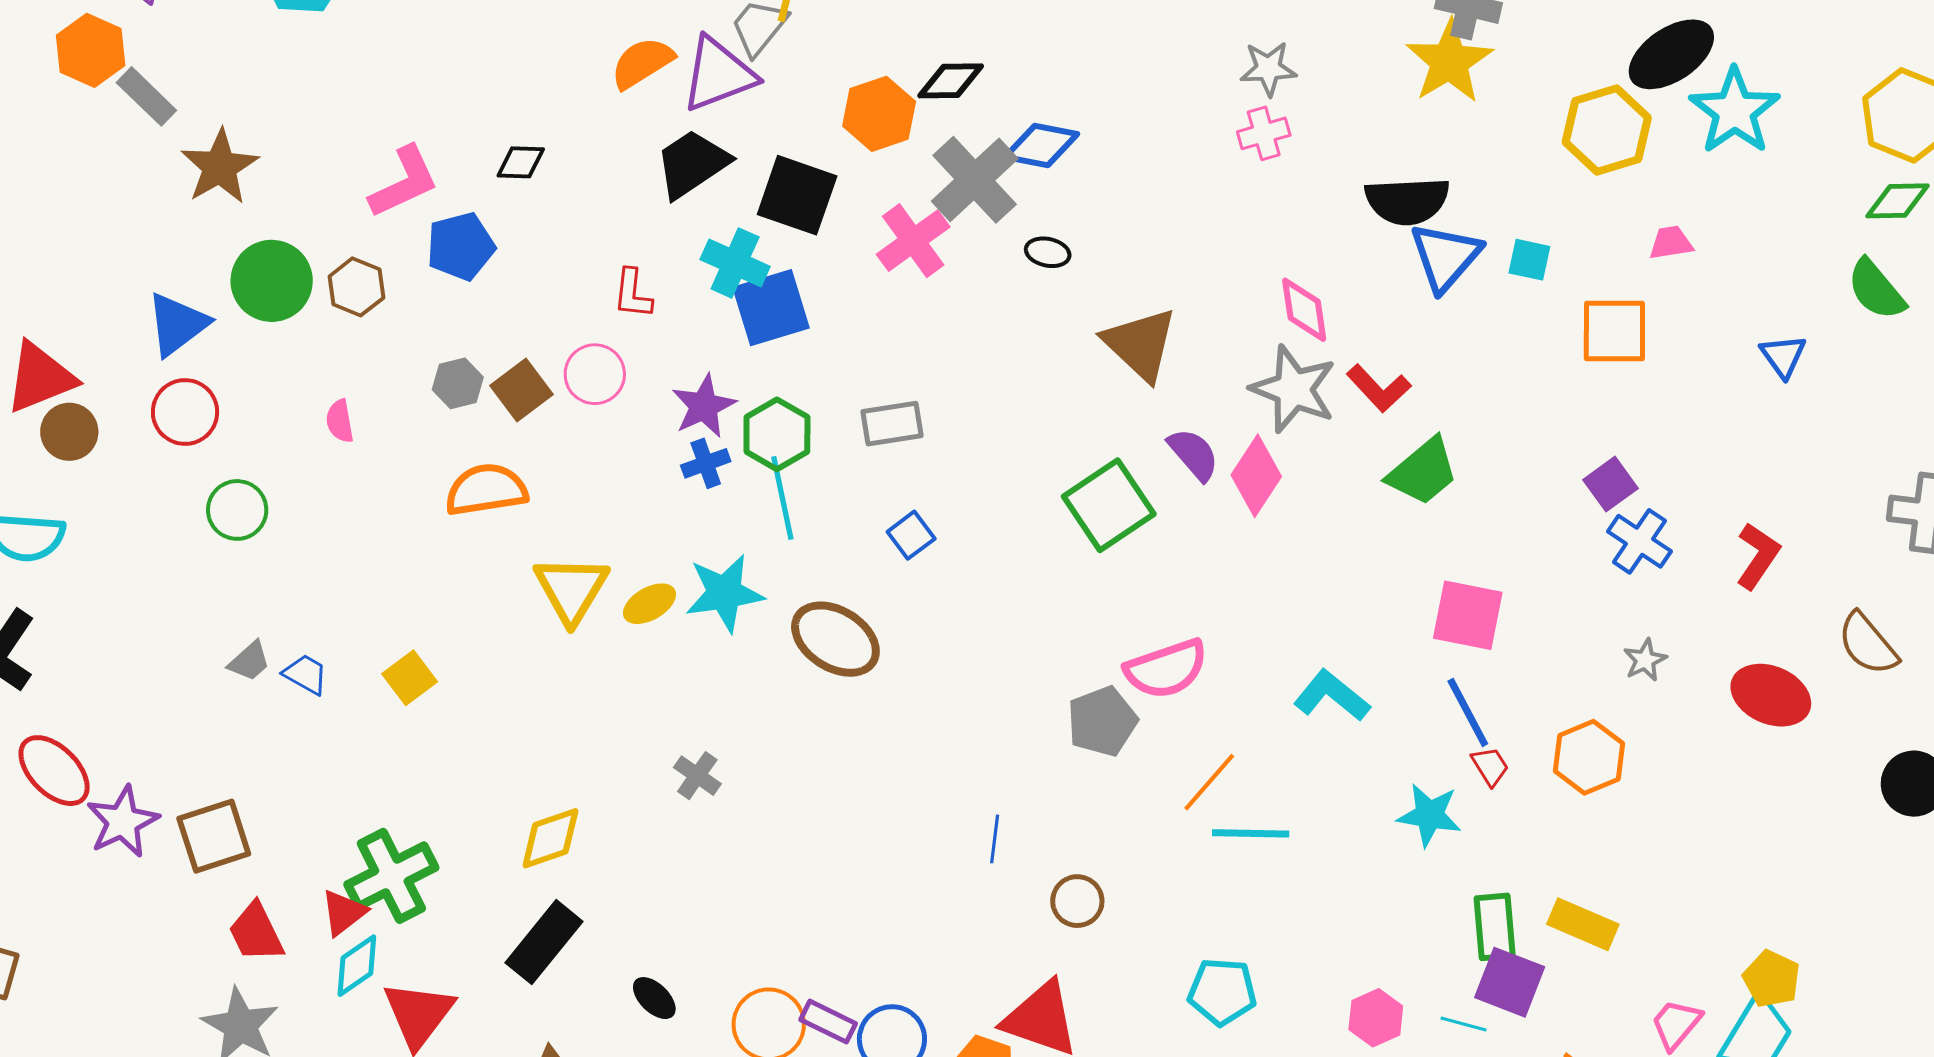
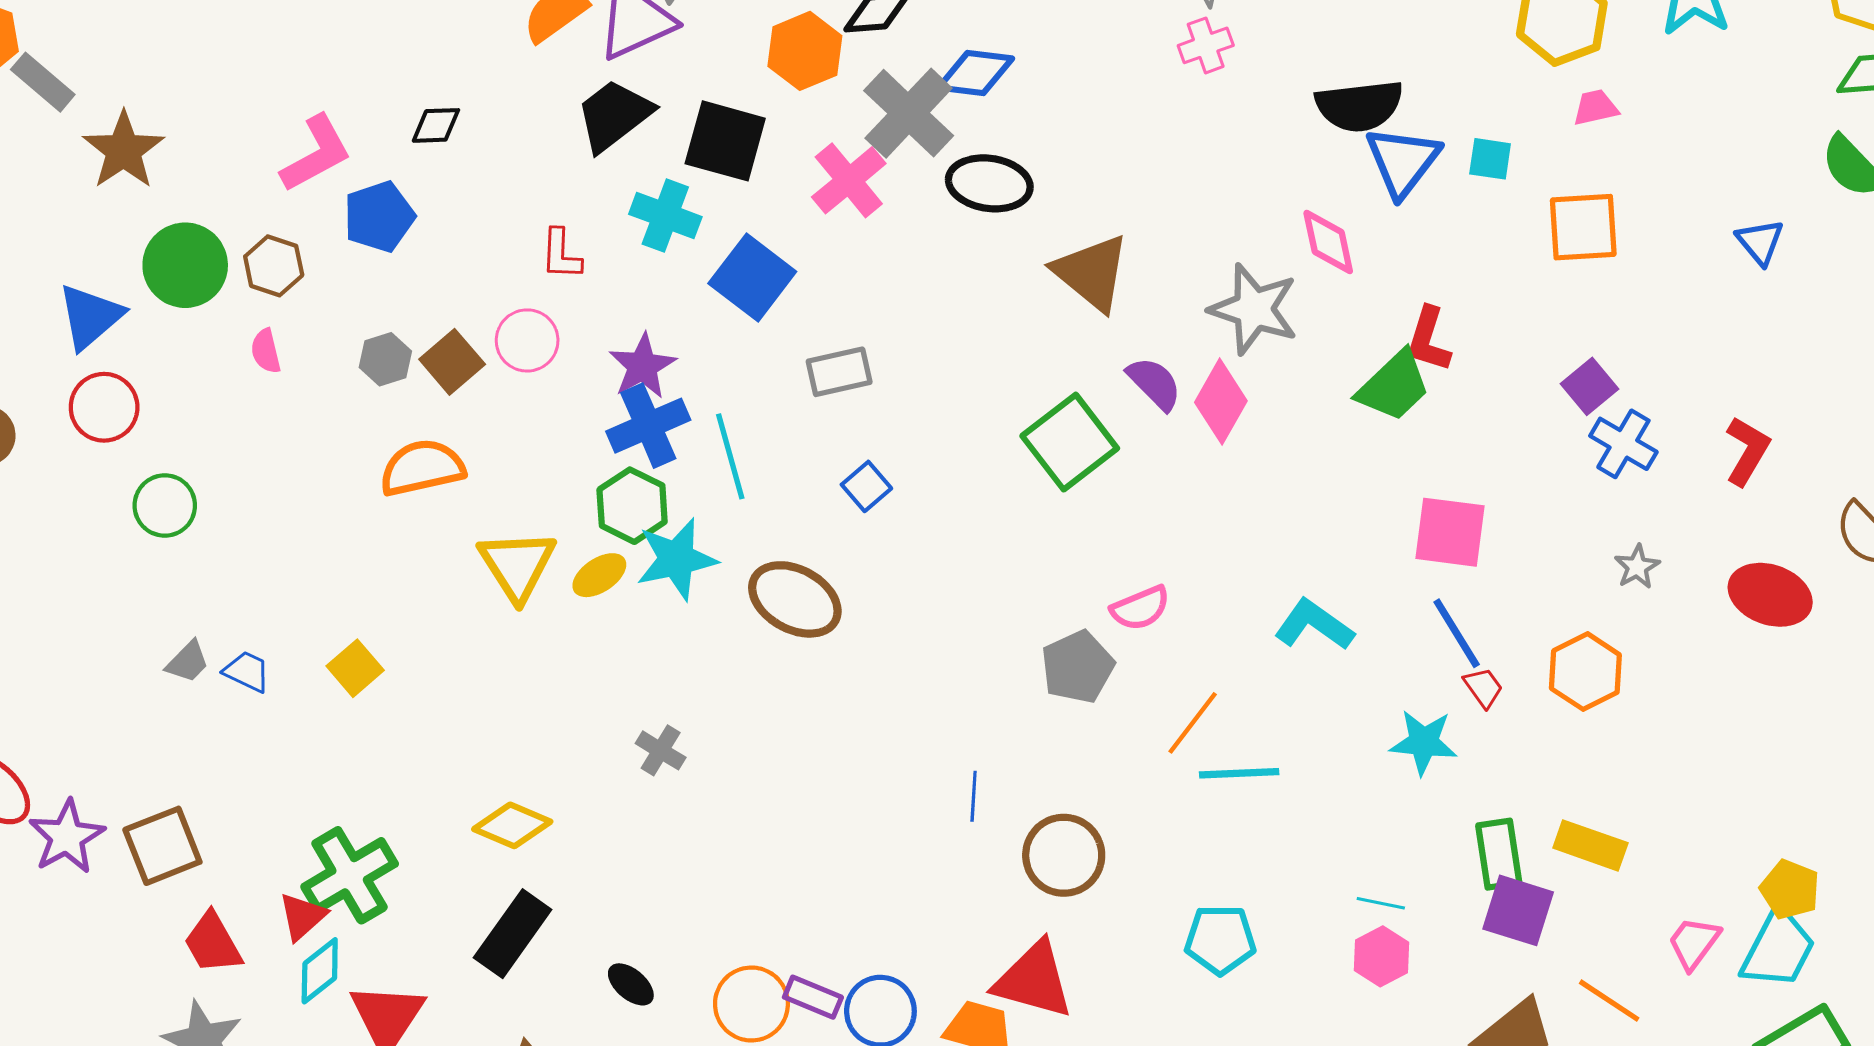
pink trapezoid: (1671, 243) -> (1596, 107), moved
black ellipse: (1048, 252) -> (989, 183), size x1.8
blue square: (771, 308) -> (752, 278), moved, turned -32
pink diamond: (1304, 310) -> (1328, 242), moved
red L-shape: (1379, 388) -> (1428, 339), moved, turned 64
pink semicircle: (340, 421) -> (266, 351), moved
green hexagon: (777, 434) -> (632, 506), moved
blue cross: (706, 463) -> (648, 426), size x1.6
pink semicircle: (1166, 669) -> (1140, 608), size x0.7
yellow diamond: (550, 838) -> (512, 825), turned 46
brown circle: (1077, 901) -> (1064, 855), size x1.5
cyan line: (1464, 1024) -> (1381, 903), moved

